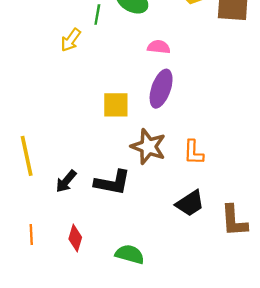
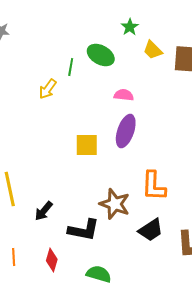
brown star: (148, 147) -> (115, 204), moved
orange L-shape: (193, 152) -> (154, 186), size x1.4
black L-shape: (112, 182) -> (84, 230), moved

